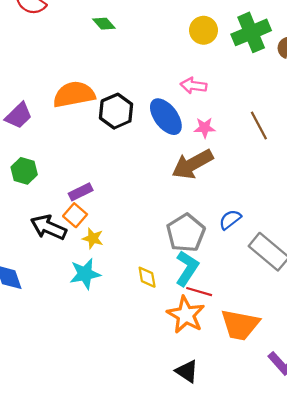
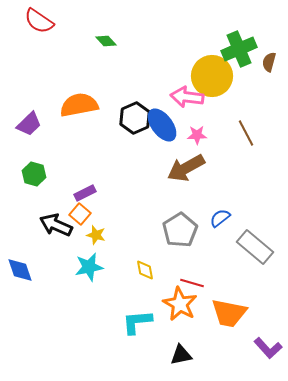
yellow circle: (204, 30) -> (212, 76), moved, size x1.6
pink arrow: (194, 86) -> (187, 97), size x1.4
black hexagon: (116, 111) -> (135, 118), moved
cyan L-shape: (187, 268) -> (137, 322), moved, turned -128
black triangle: (187, 371) -> (181, 355), turned -45

